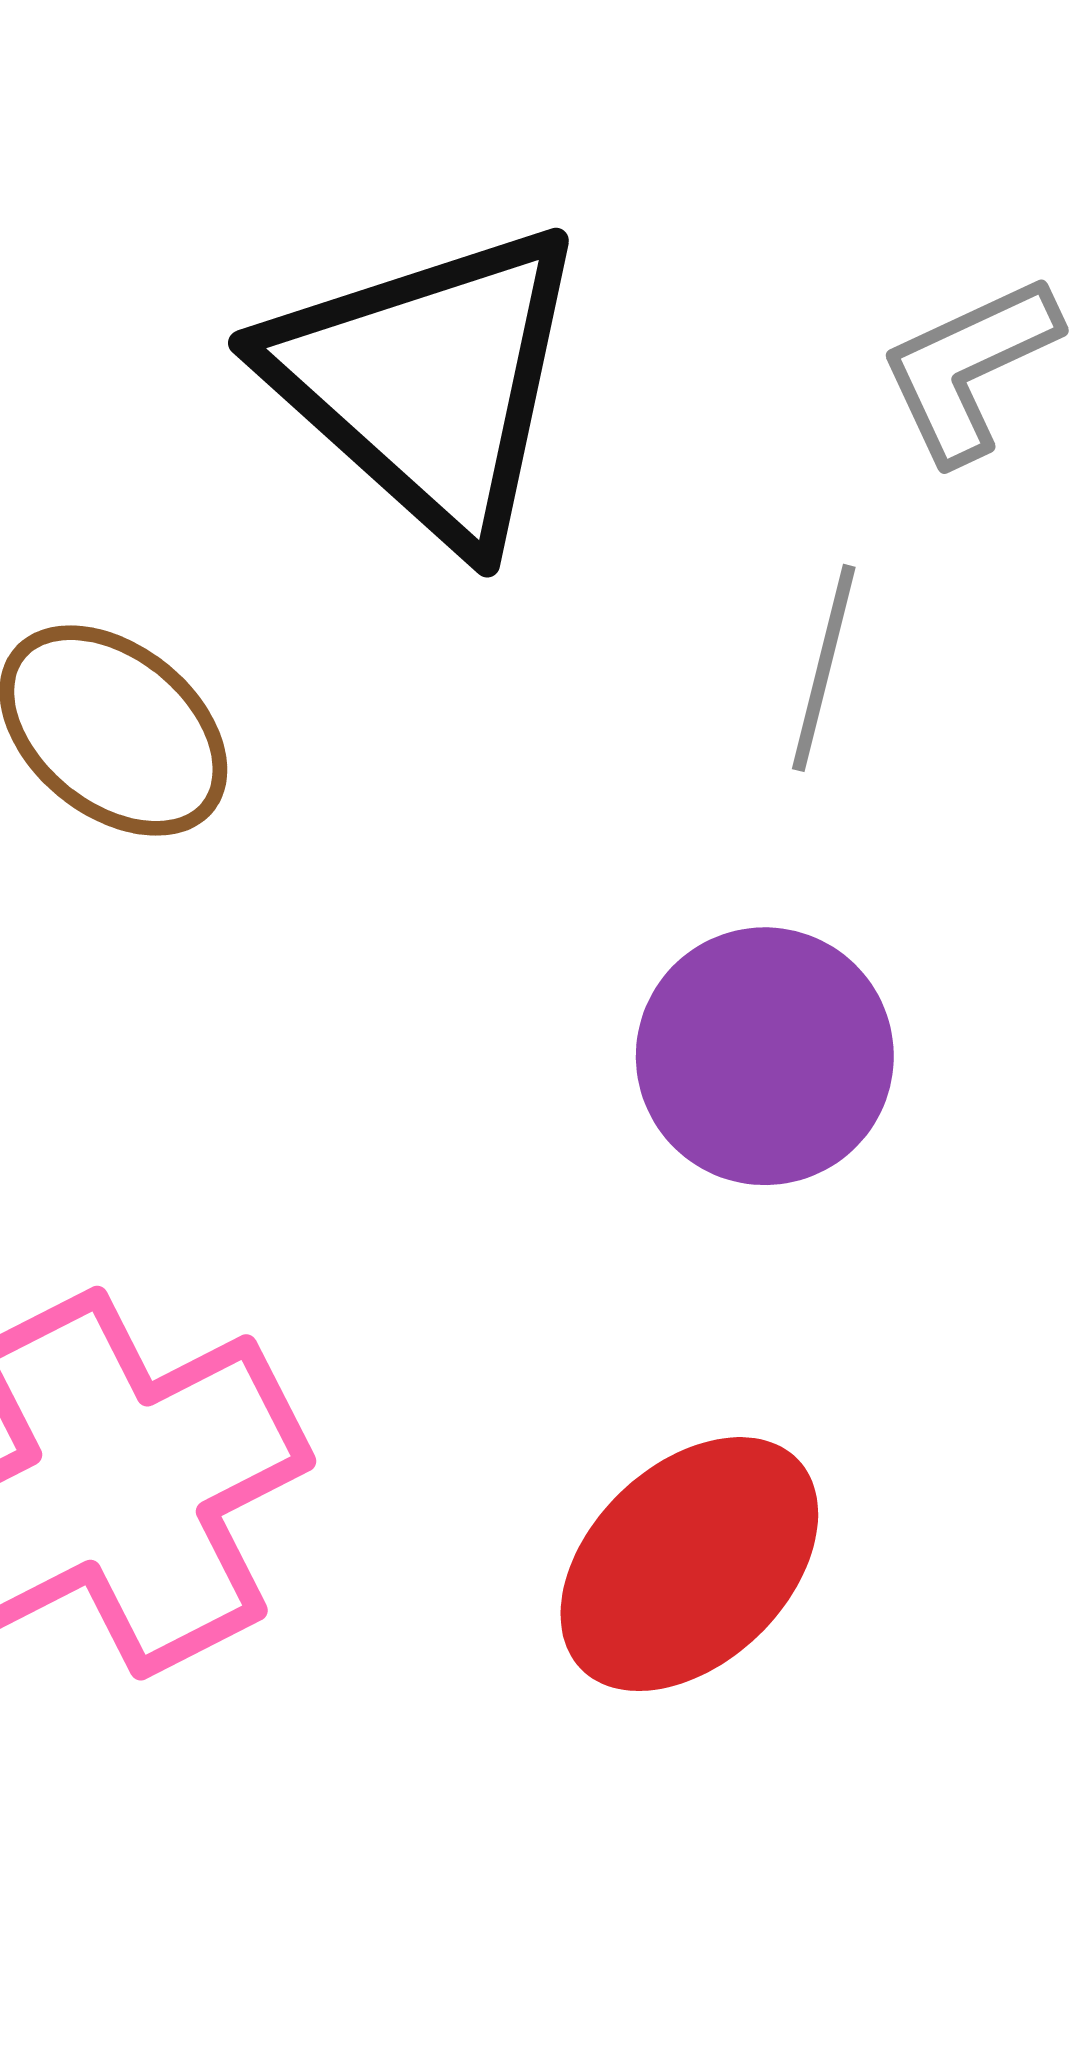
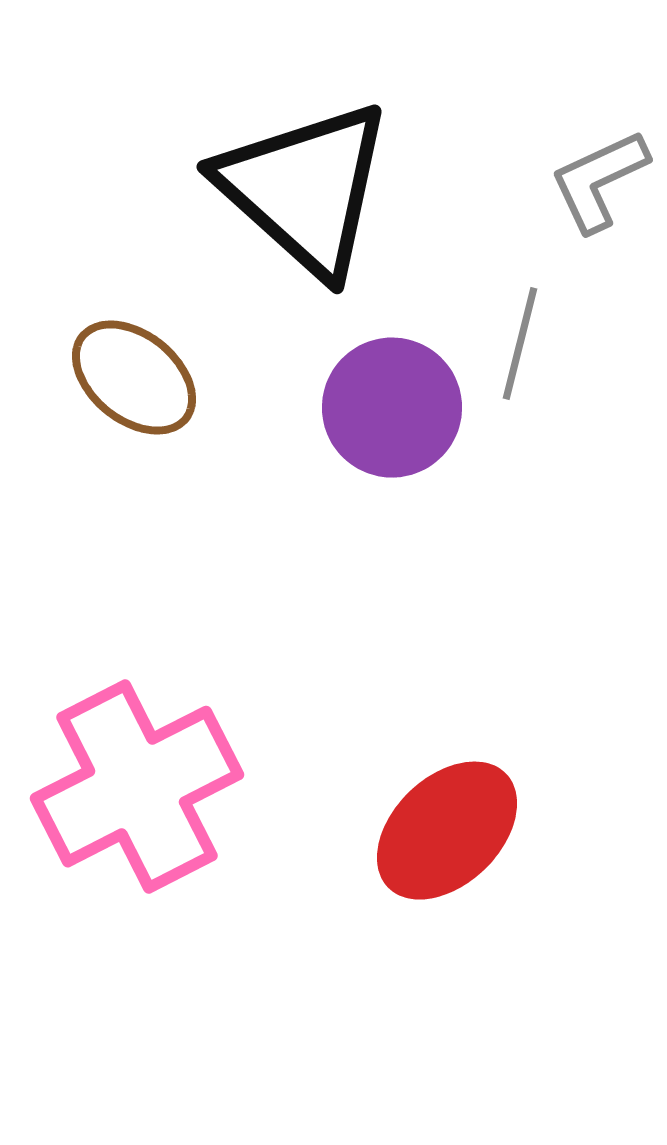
purple circle: (765, 1056) -> (392, 408), moved

